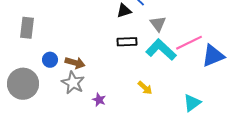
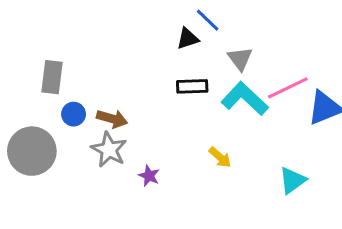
gray rectangle: (27, 28) -> (52, 77), moved

